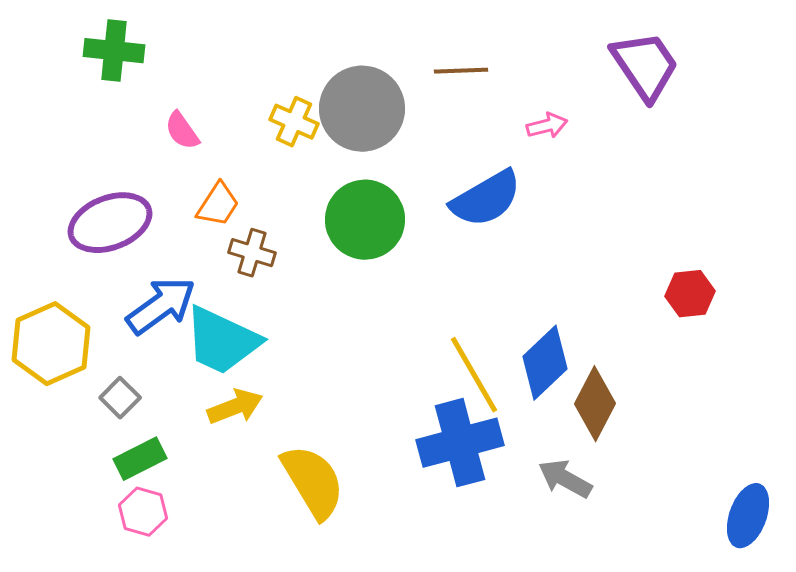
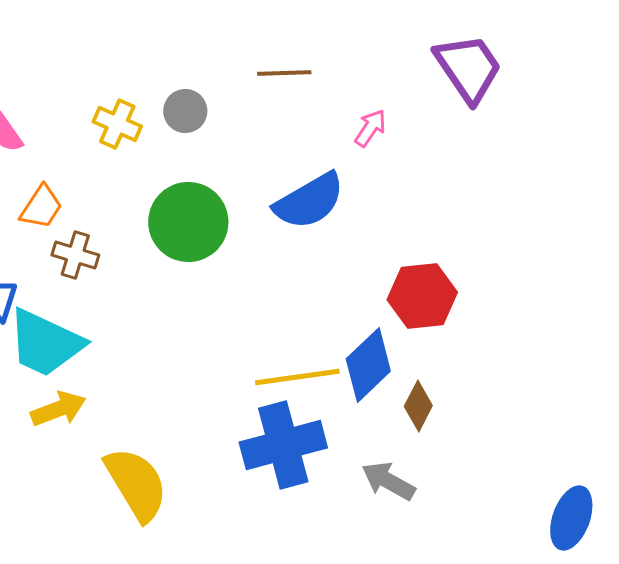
gray circle: (362, 109) -> (185, 111), size x0.5
pink arrow: (547, 126) -> (370, 128), turned -42
red hexagon: (690, 294) -> (422, 296), moved, size x1.4
yellow line: (474, 375) -> (297, 377), turned -68
brown diamond: (595, 404) -> (418, 406), size x0.7

